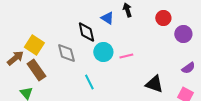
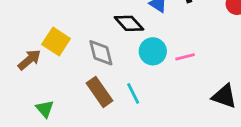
black diamond: (86, 32) -> (129, 23), turned -30
brown rectangle: (36, 70) -> (100, 92), moved

